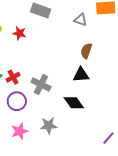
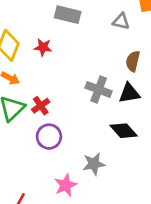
gray cross: (41, 84) -> (99, 90), moved
pink star: (20, 131) -> (66, 185), moved

